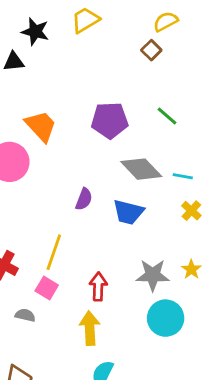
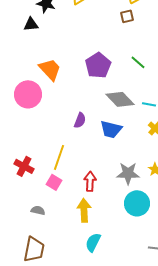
brown square: (151, 50) -> (127, 16), turned 32
purple pentagon: (110, 120) -> (98, 65), turned -30
gray semicircle: (25, 315) -> (38, 210), moved

